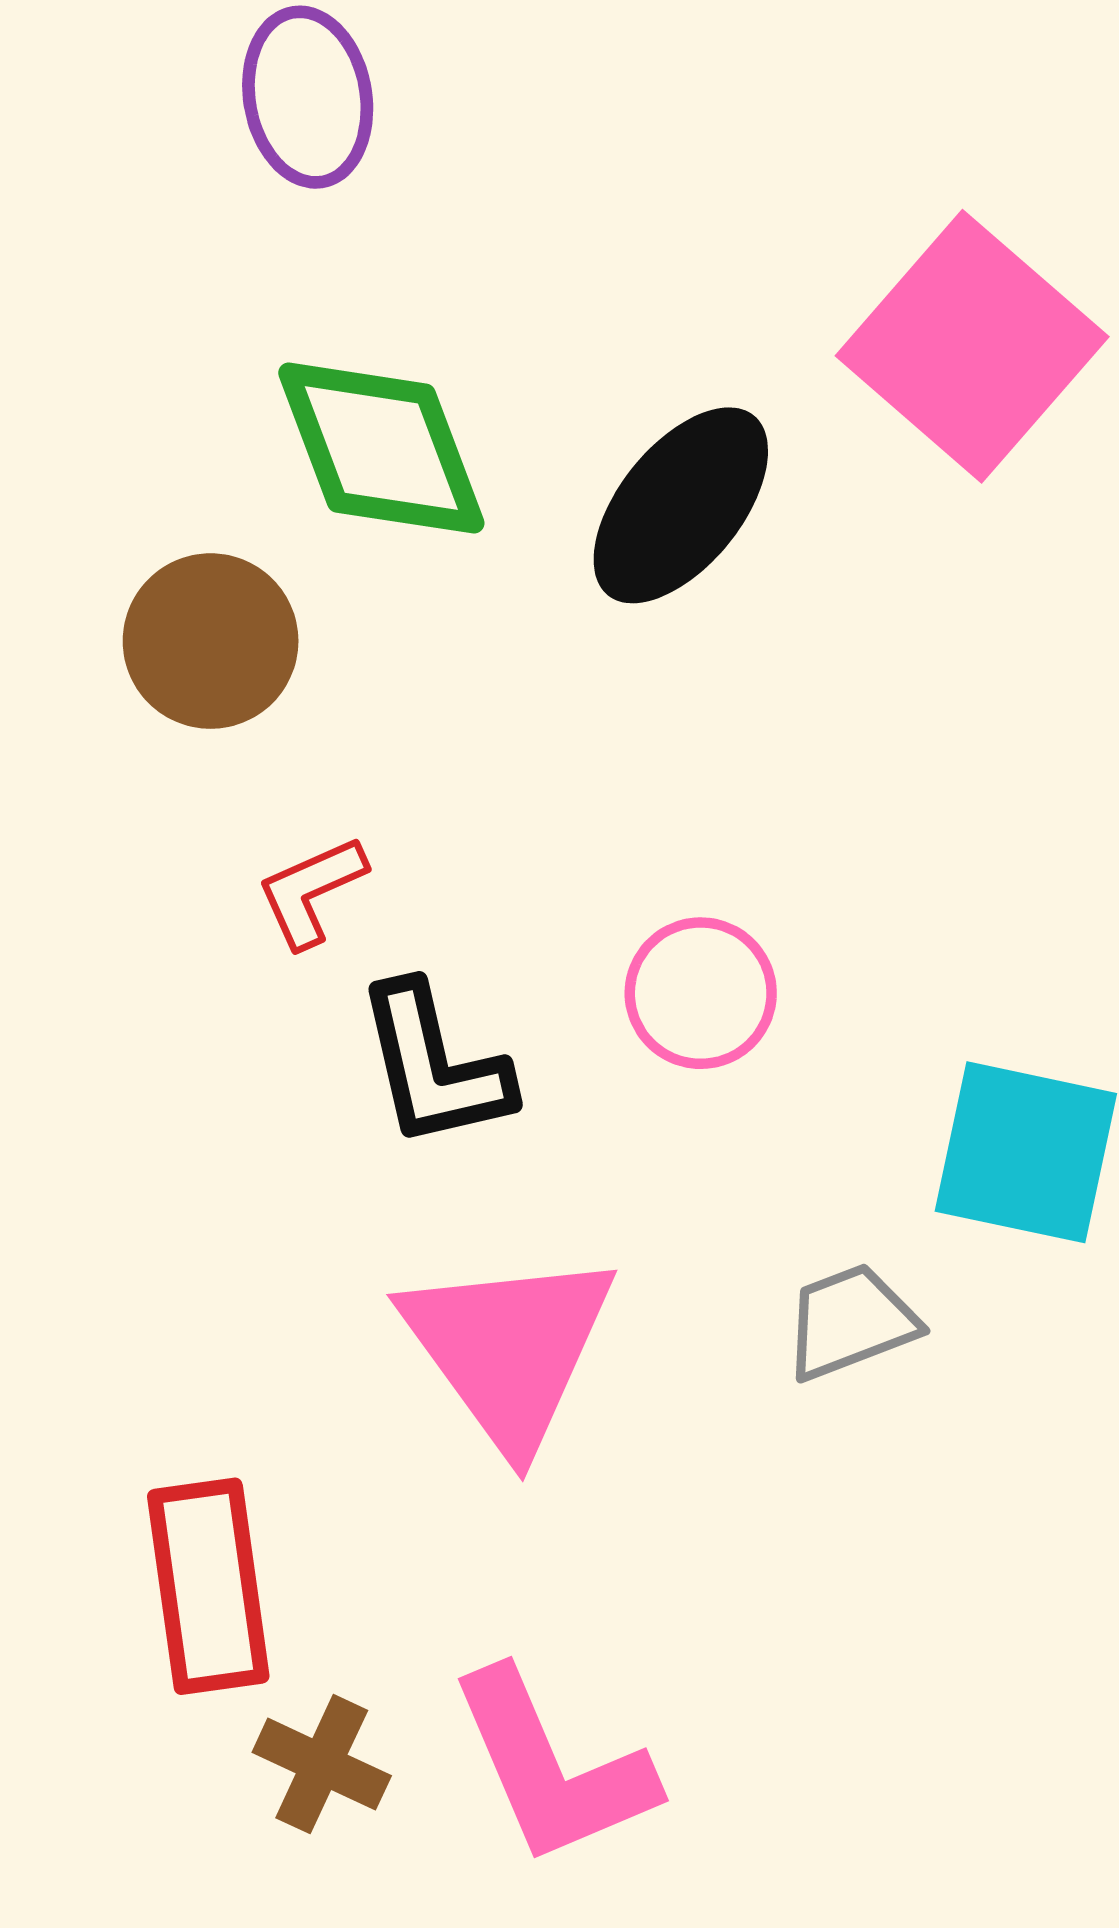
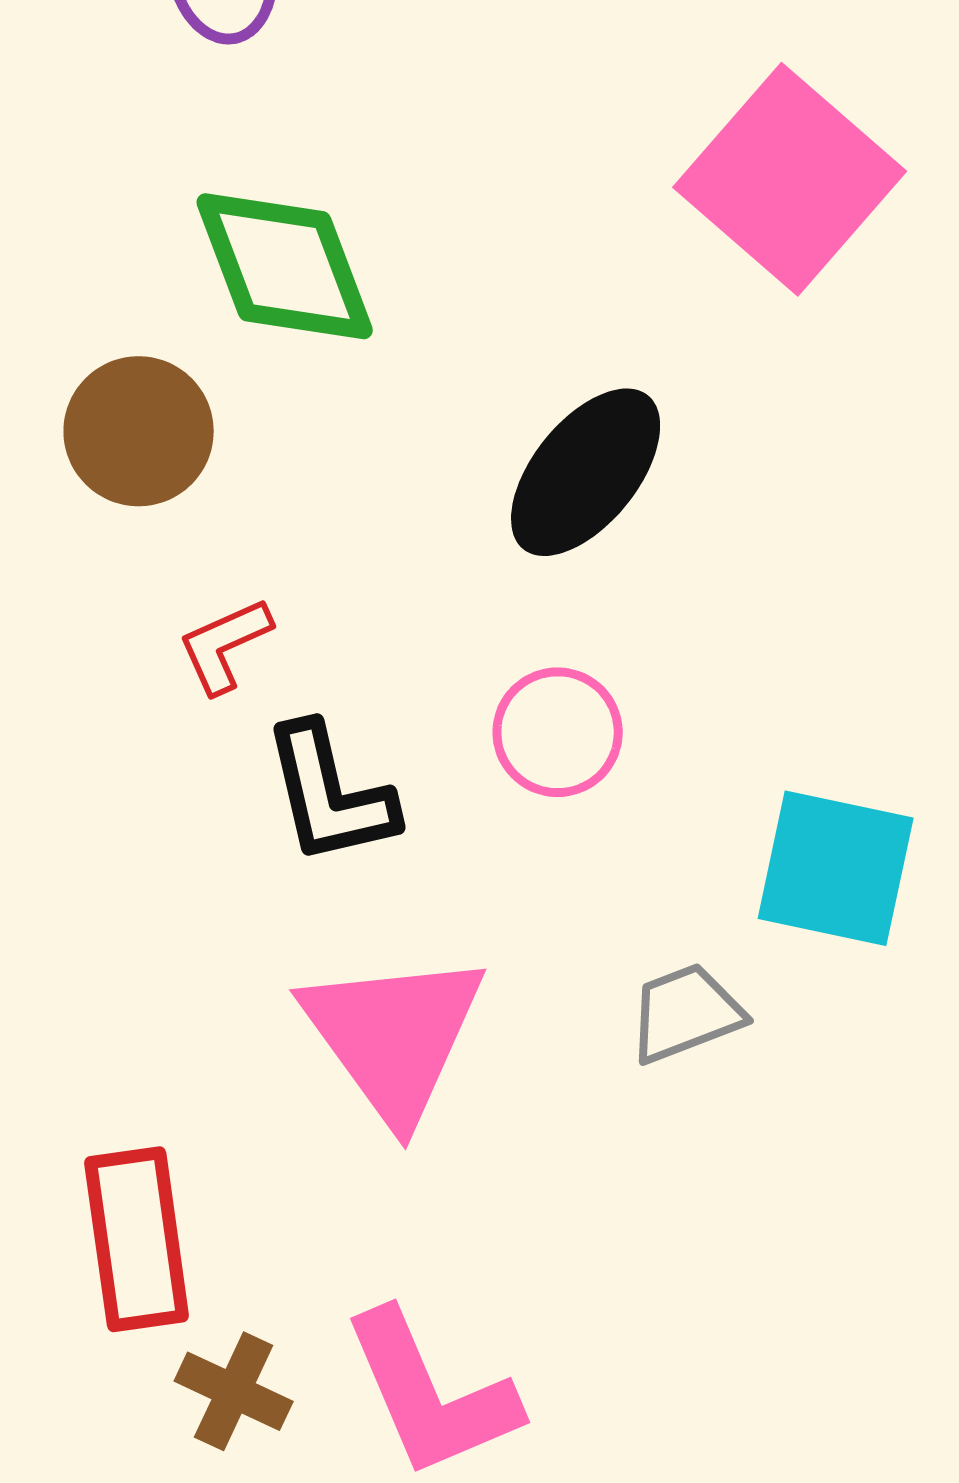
black ellipse: (681, 505) -> (586, 472), moved

